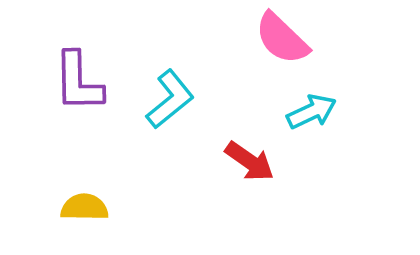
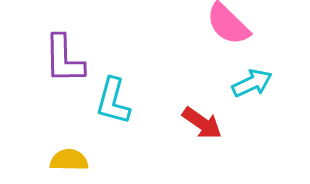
cyan L-shape: (170, 99) -> (113, 101), moved, turned 144

